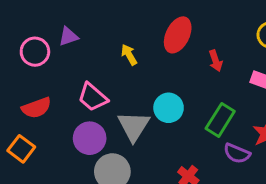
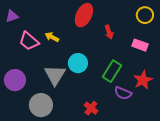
yellow arrow: (129, 55) -> (52, 37), moved, turned -32
pink trapezoid: (93, 97) -> (29, 41), moved
purple circle: (90, 138) -> (15, 80), moved

